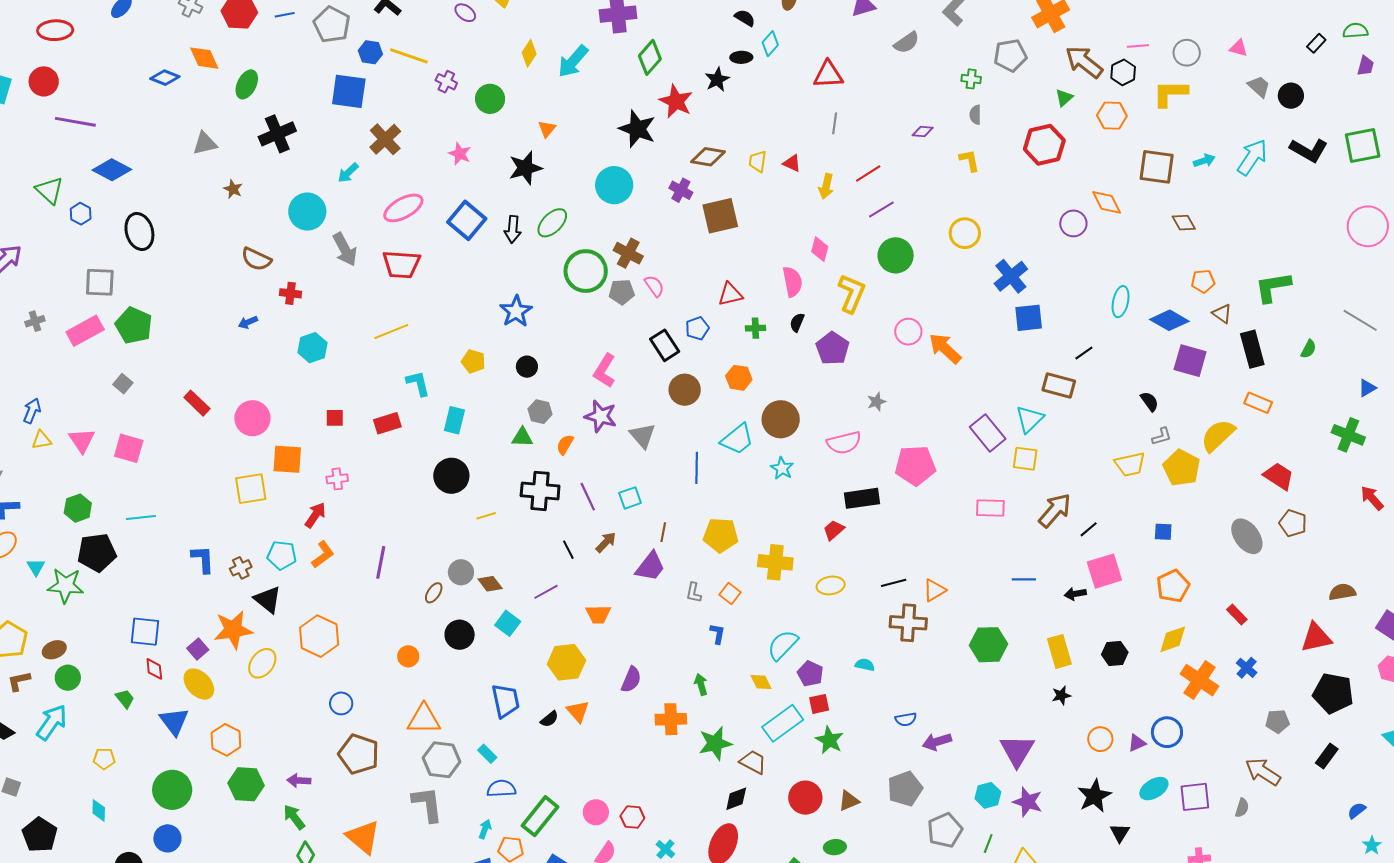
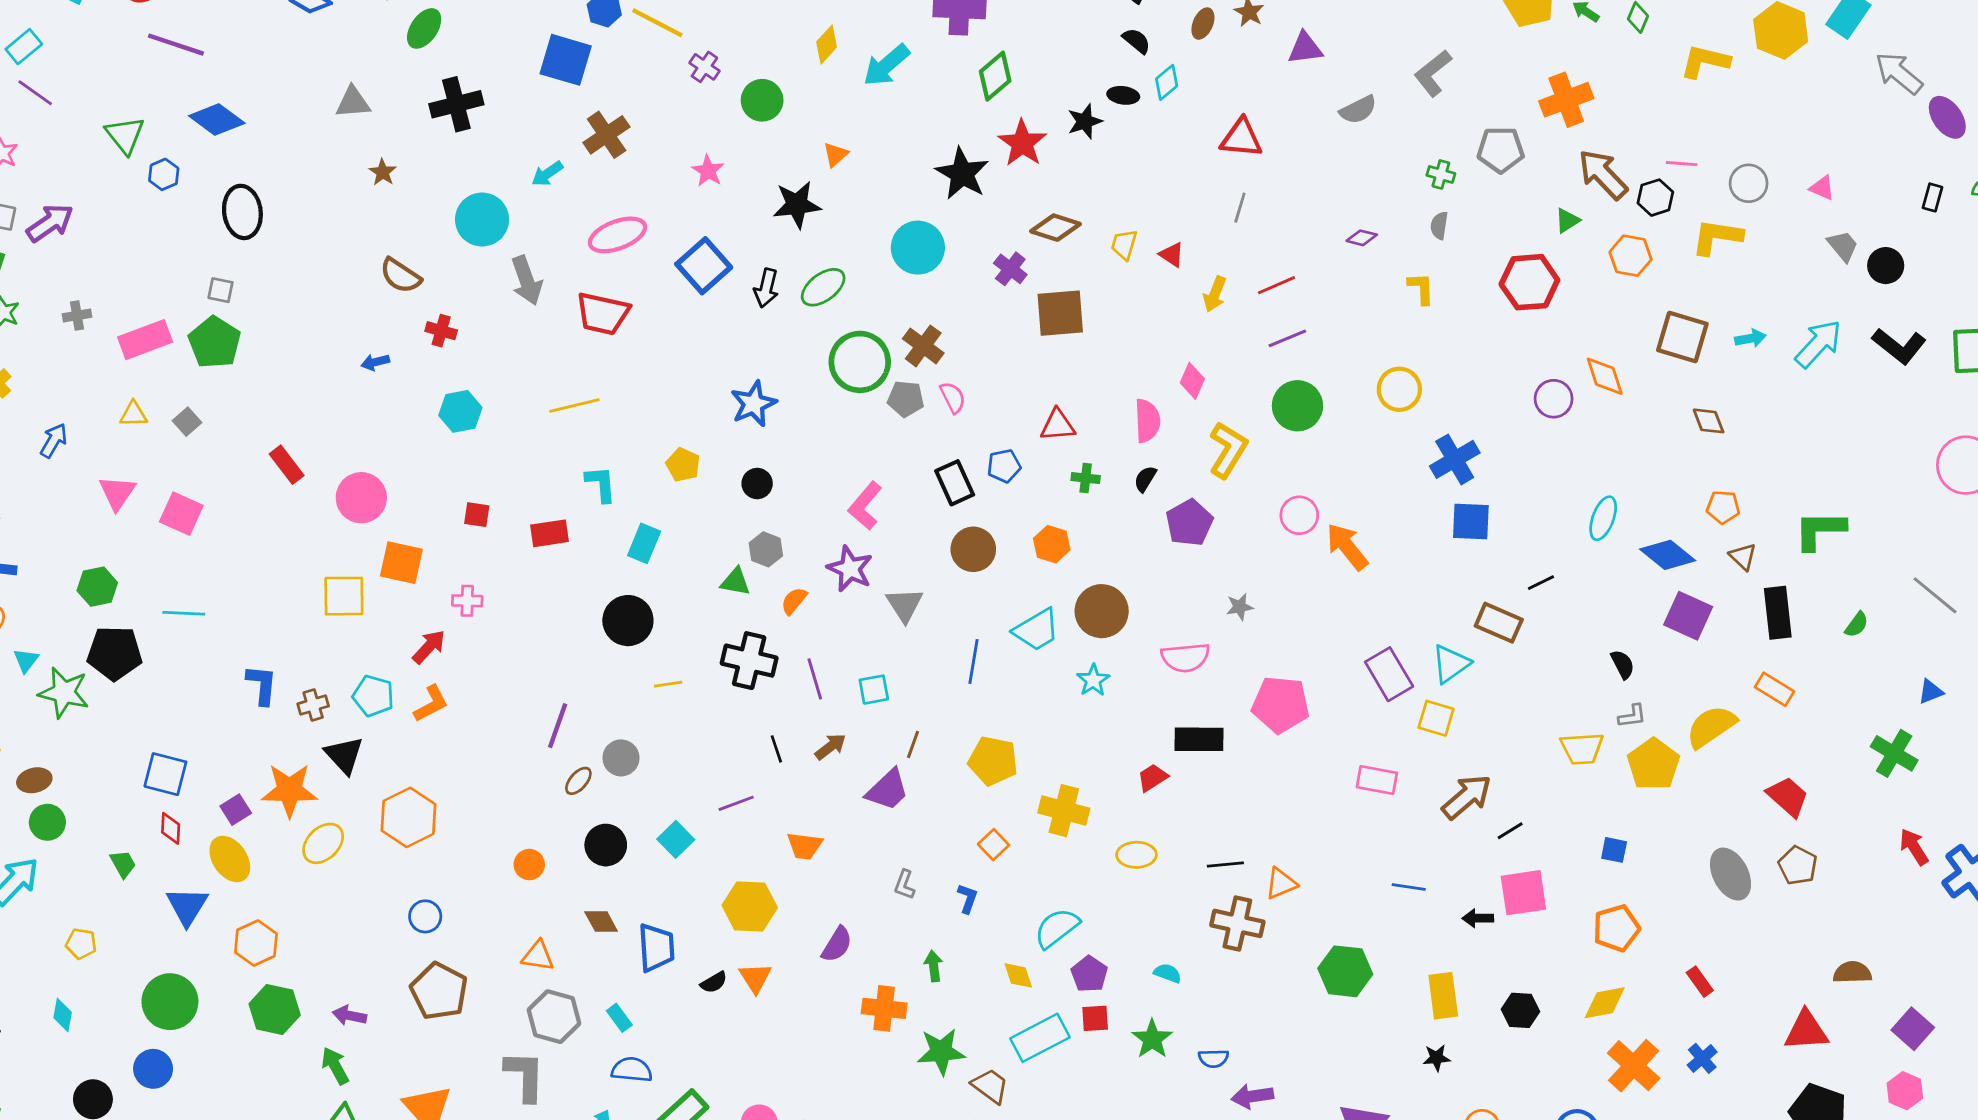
black rectangle: (1316, 43) -> (1932, 197), turned -36
gray square: (100, 282) -> (221, 290), moved, size x0.6
yellow triangle: (42, 440) -> (133, 414), moved
purple line: (381, 562) -> (558, 726), moved
brown diamond: (490, 584) -> (601, 921), moved
gray L-shape: (694, 593) -> (904, 885), moved
orange triangle: (424, 719) -> (538, 956), size x0.7
green star: (829, 740) -> (1152, 1039), moved

